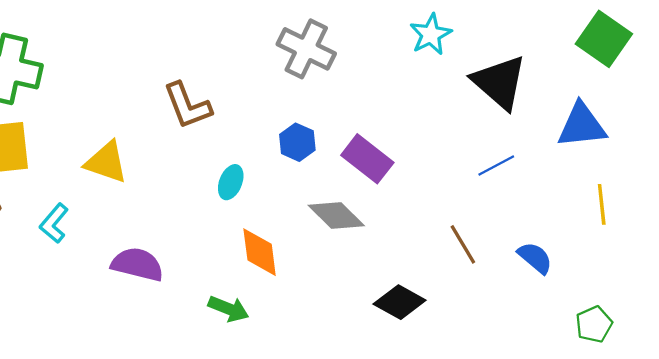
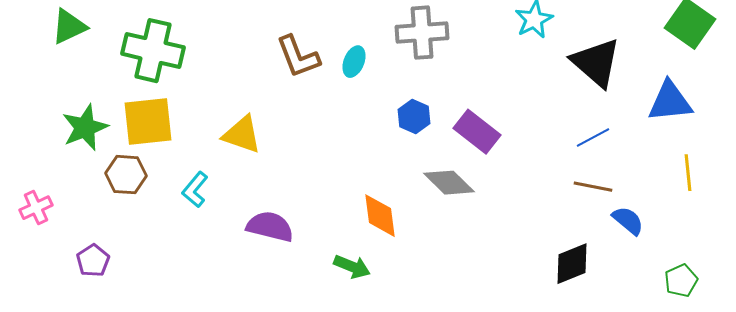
gray cross: (306, 49) -> (422, 33), turned -30
brown L-shape: (187, 106) -> (298, 57), moved
cyan ellipse: (231, 182) -> (354, 62), moved
brown line: (463, 244) -> (593, 187), moved, turned -48
black diamond: (400, 302) -> (572, 264), moved, turned -51

